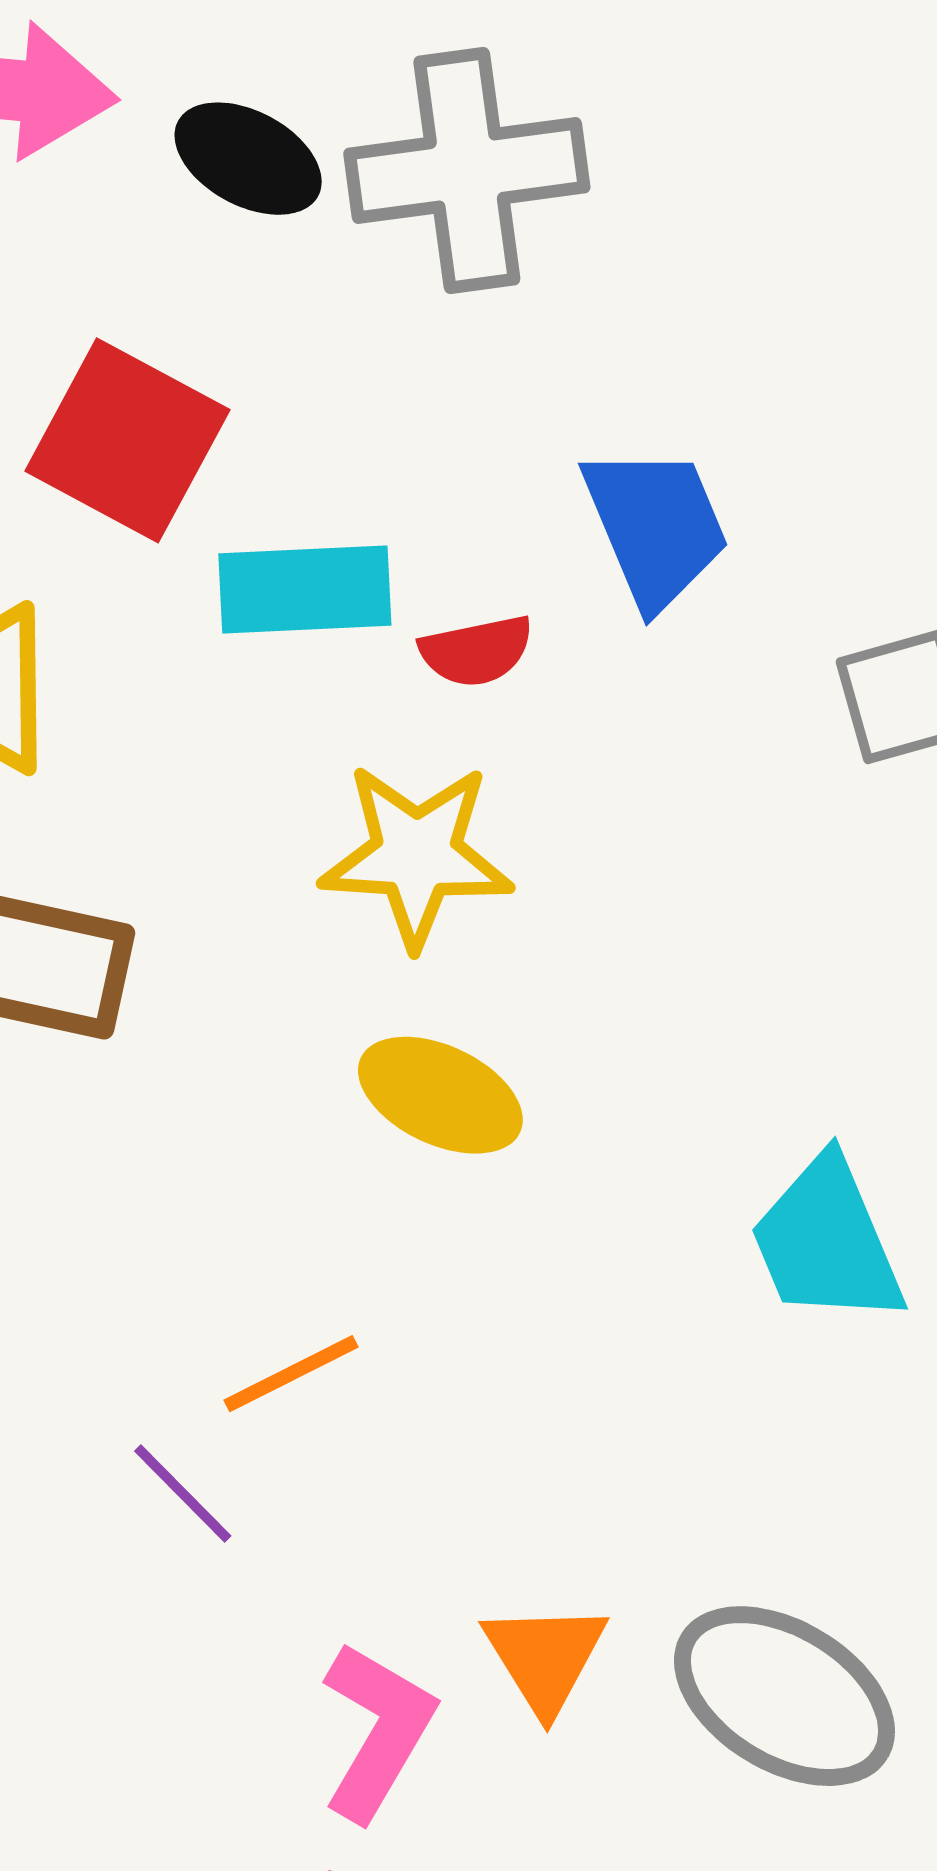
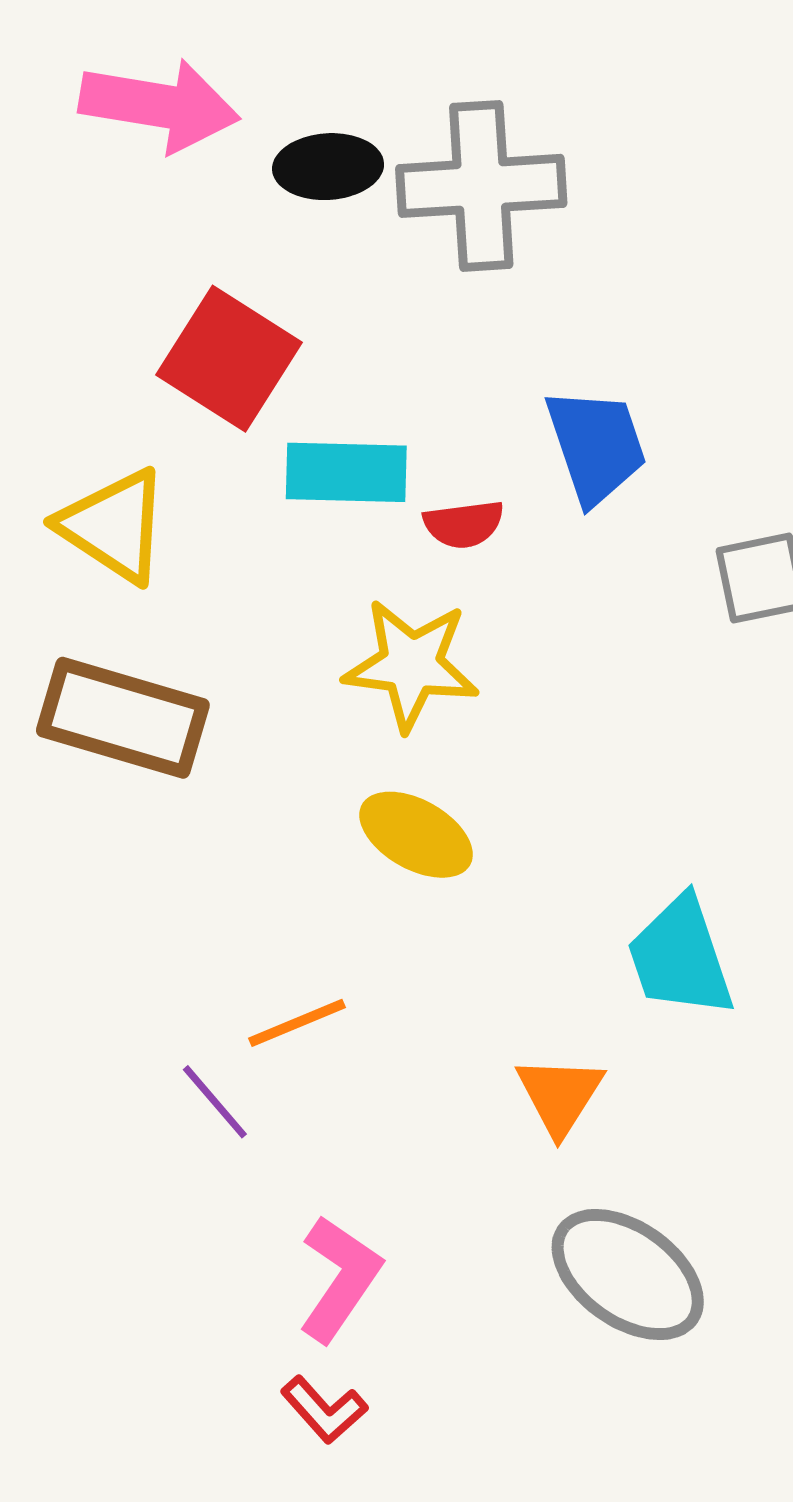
black ellipse: (248, 159) -> (328, 167), turned -36
orange triangle: (545, 1657) -> (560, 1095), moved

